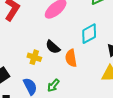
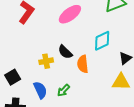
yellow cross: (34, 57) -> (46, 61), turned -32

